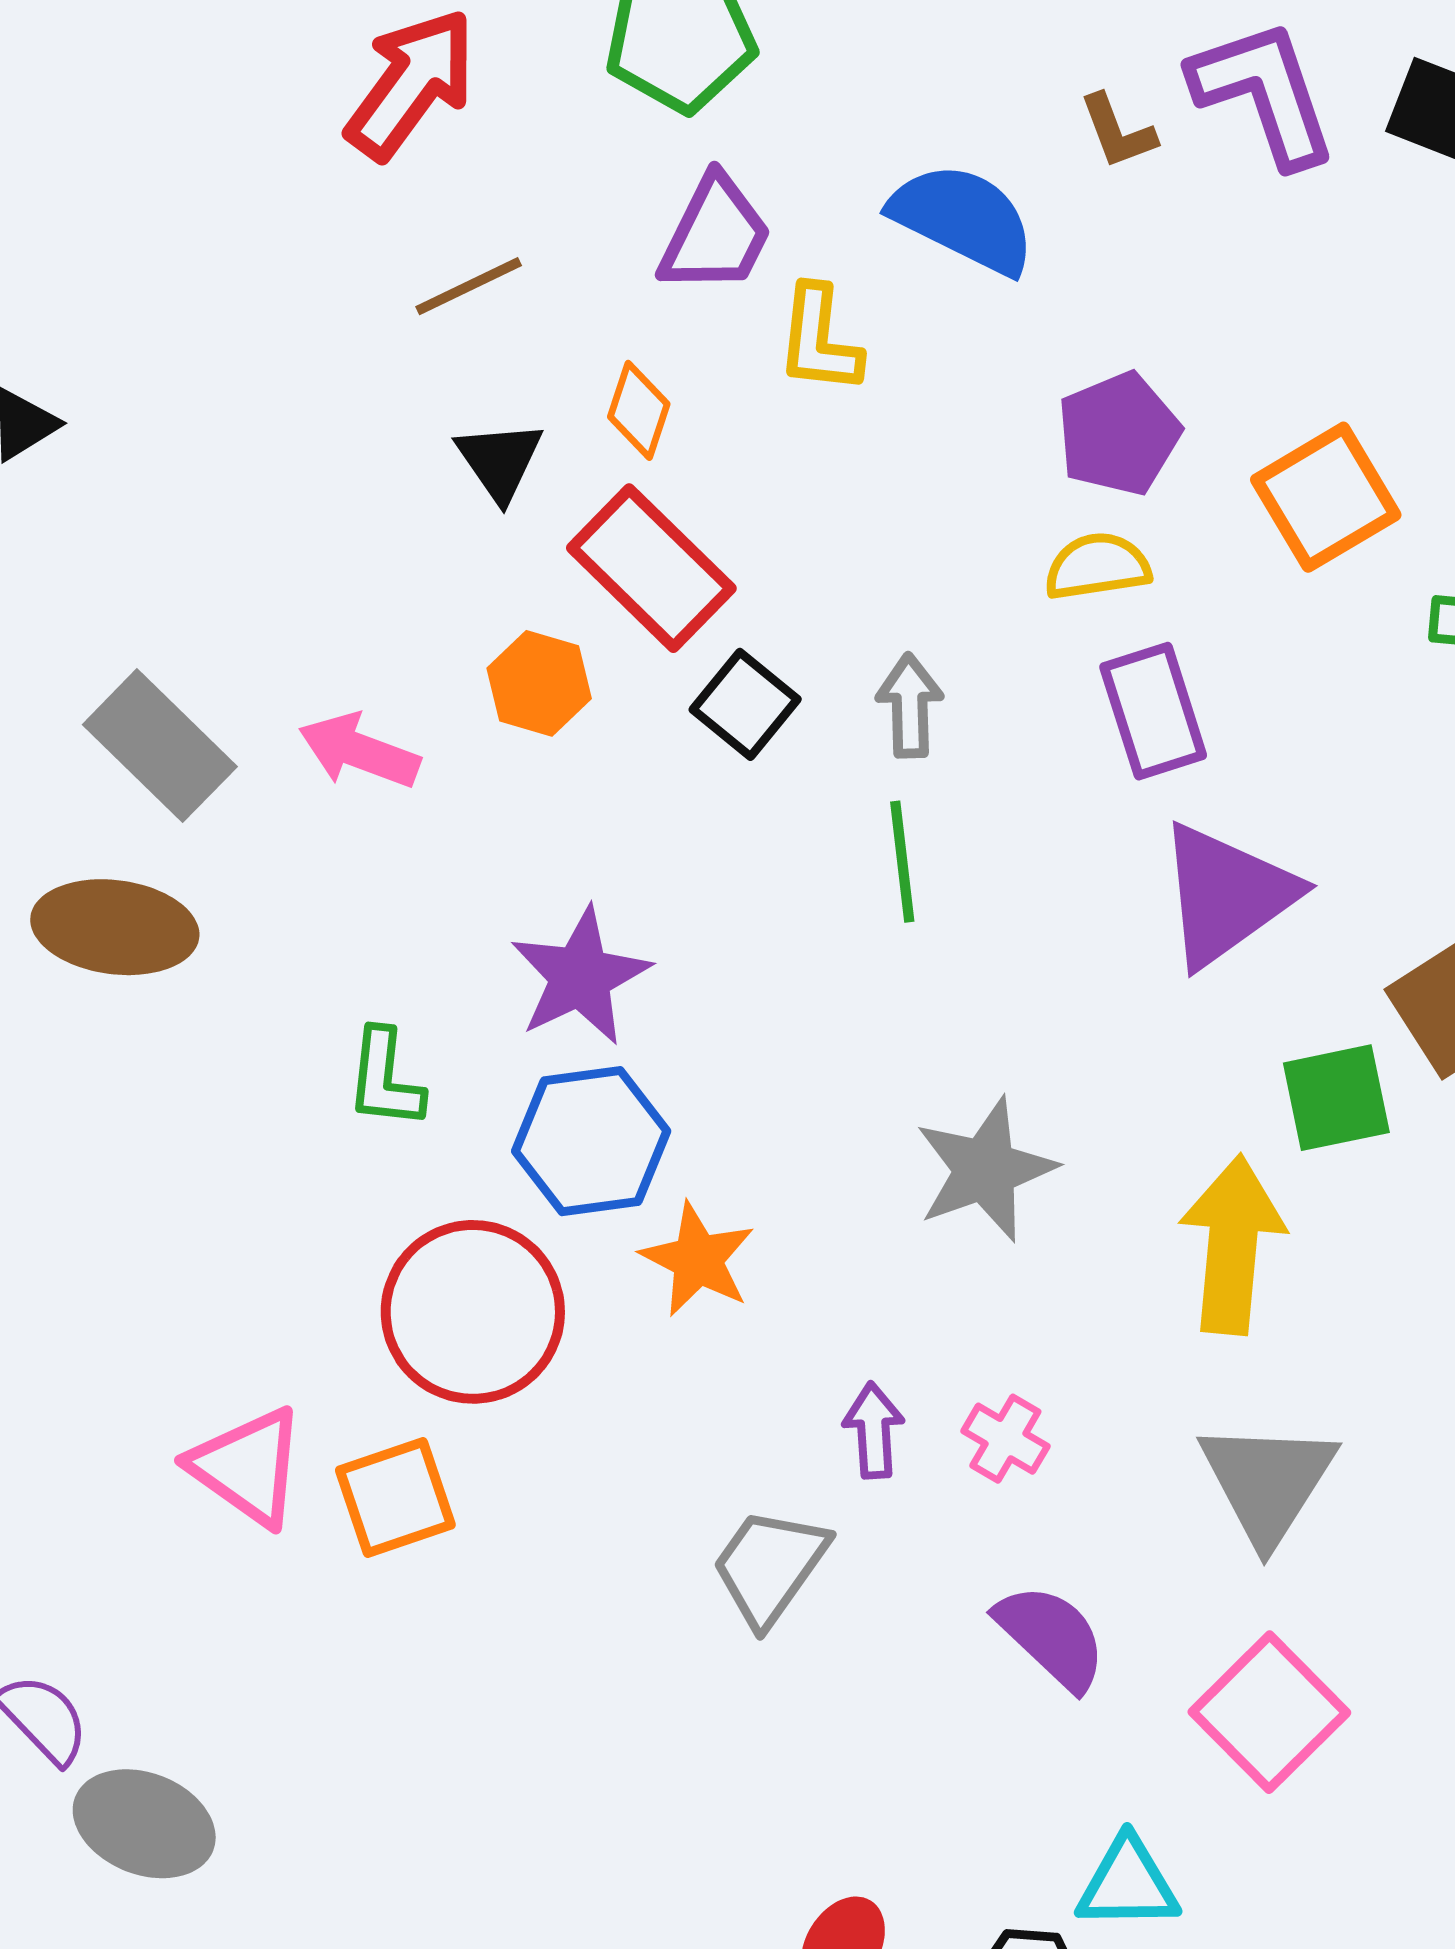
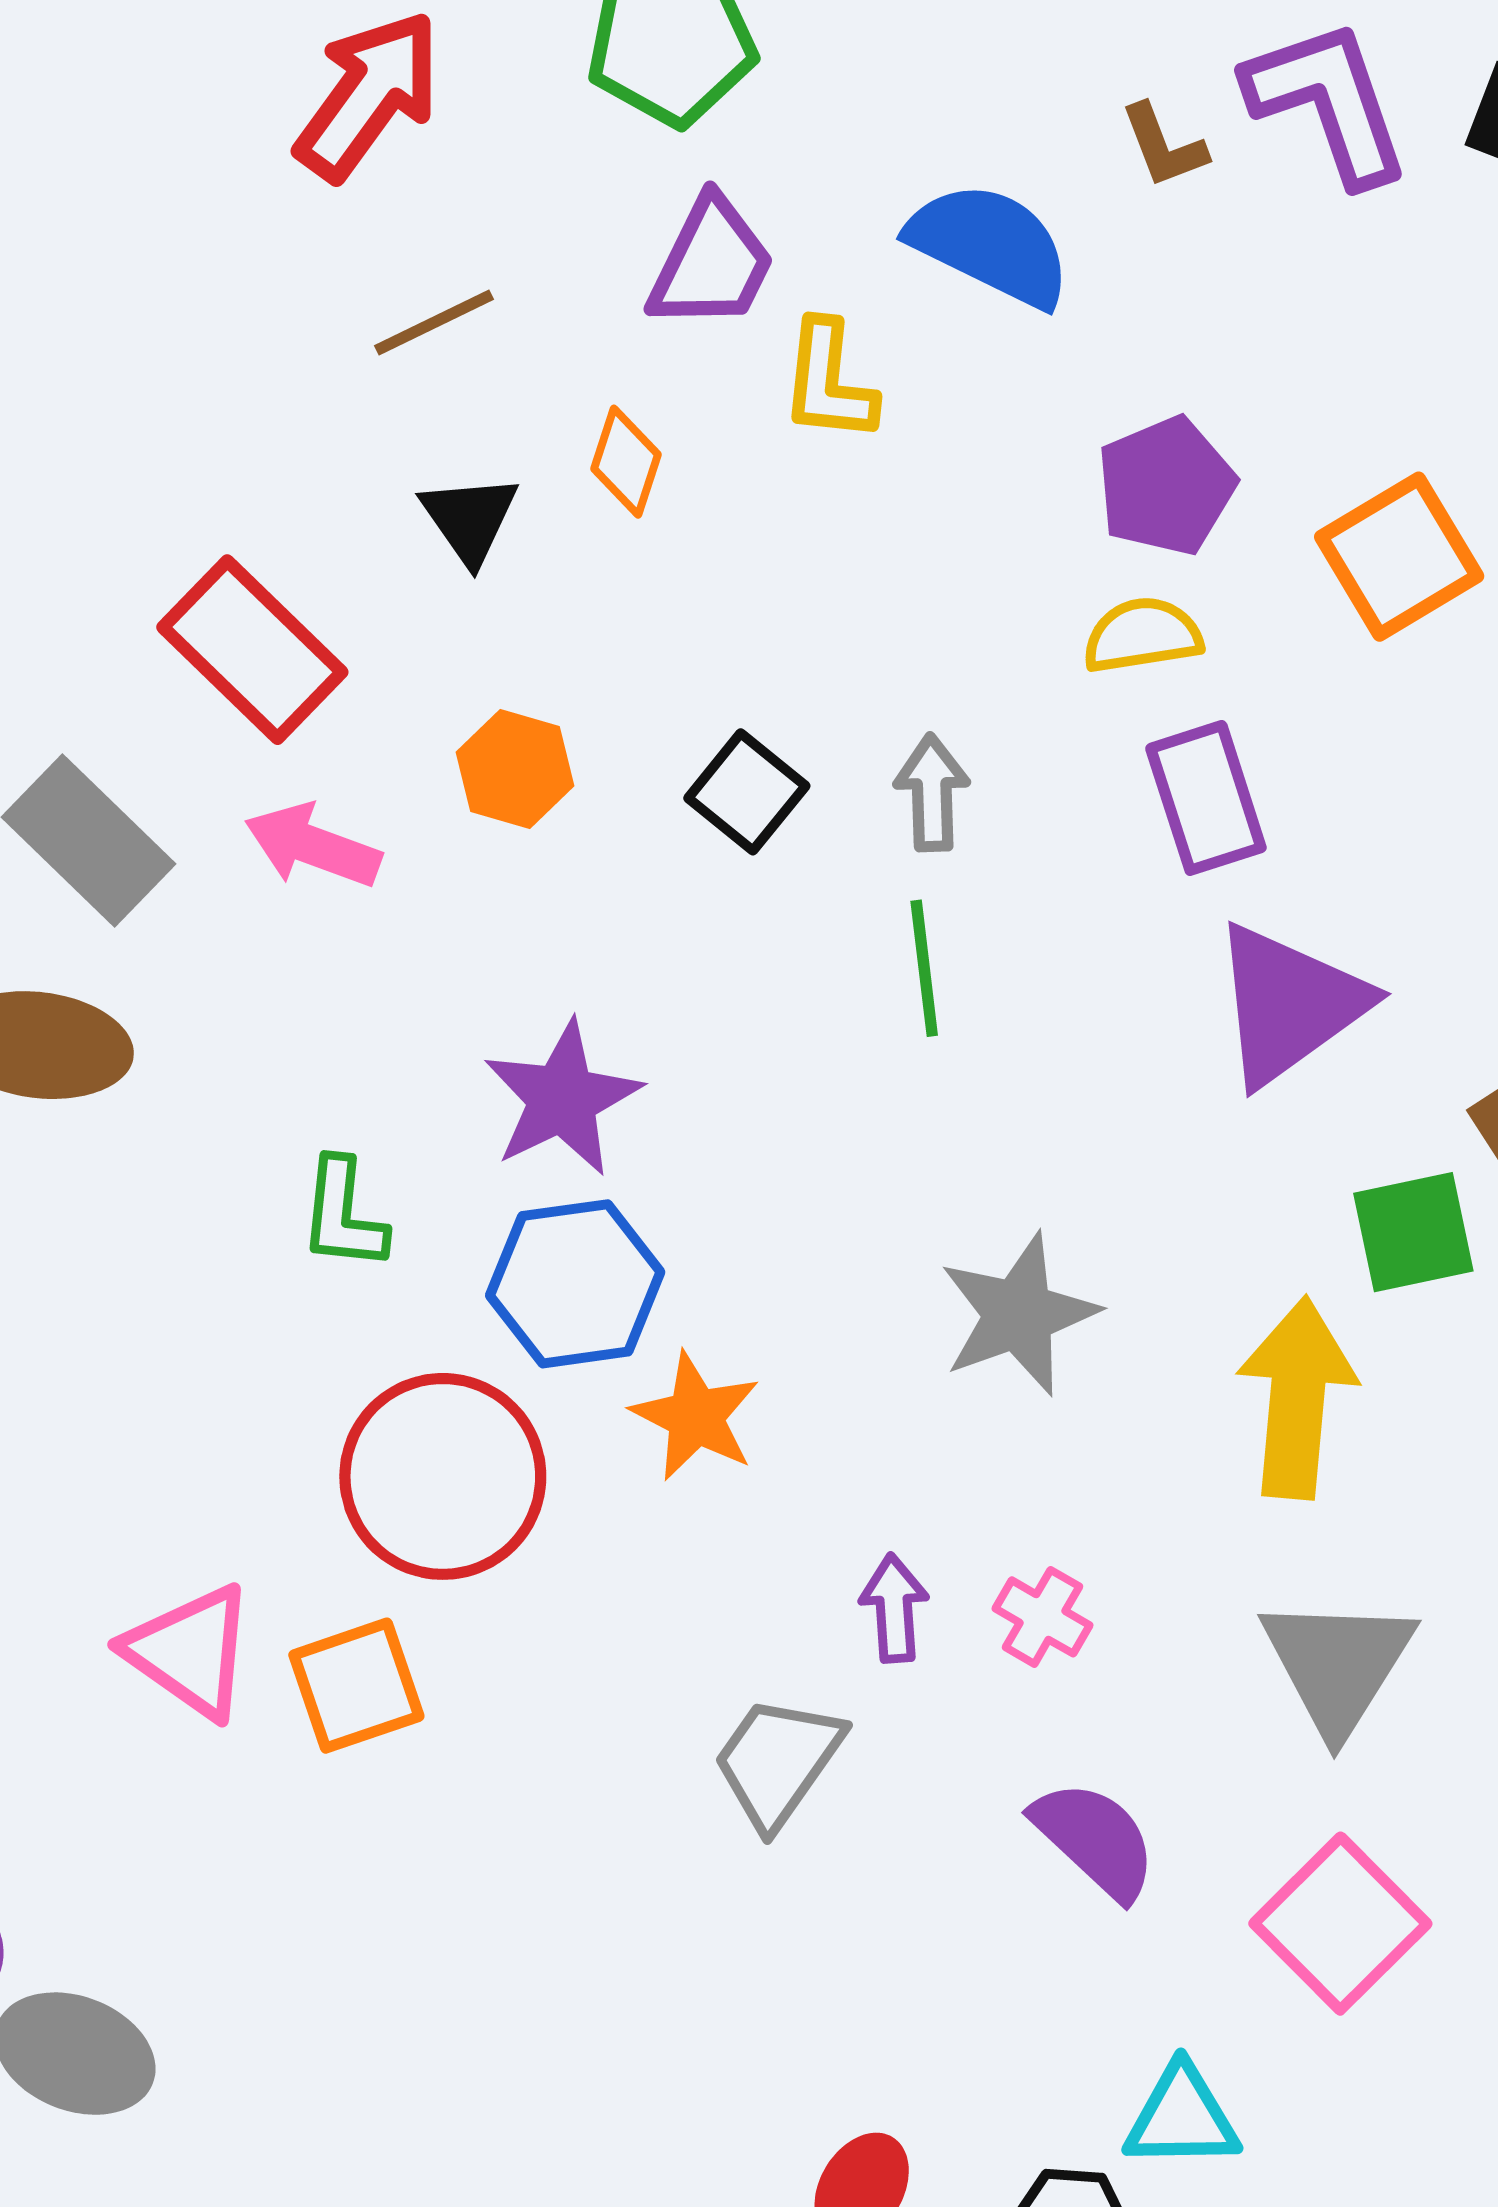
red rectangle: (651, 568) -> (252, 650), moved

